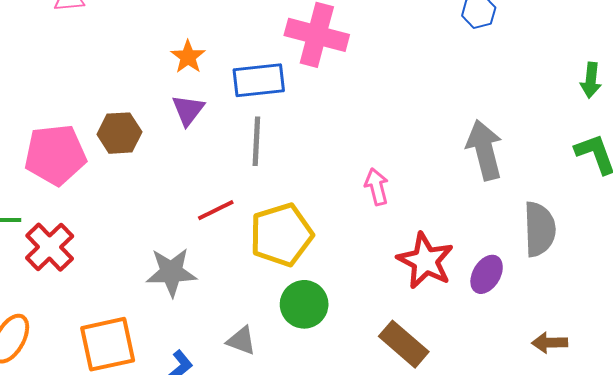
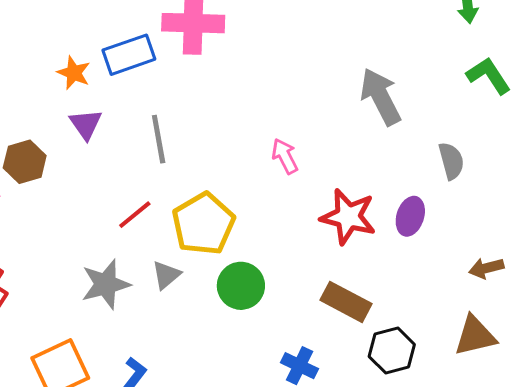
blue rectangle: (259, 80) -> (129, 55), moved
gray semicircle: (539, 229) -> (451, 161), size x0.7
gray triangle: (241, 341) -> (166, 275), moved, turned -48

